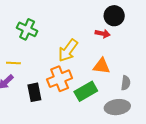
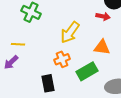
orange cross: (60, 79) -> (62, 59), size x0.7
black rectangle: (34, 92) -> (48, 83), moved

